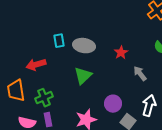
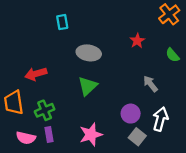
cyan rectangle: (59, 41) -> (62, 22), moved
red star: (121, 53) -> (137, 41), moved
purple circle: (113, 104) -> (131, 114), moved

